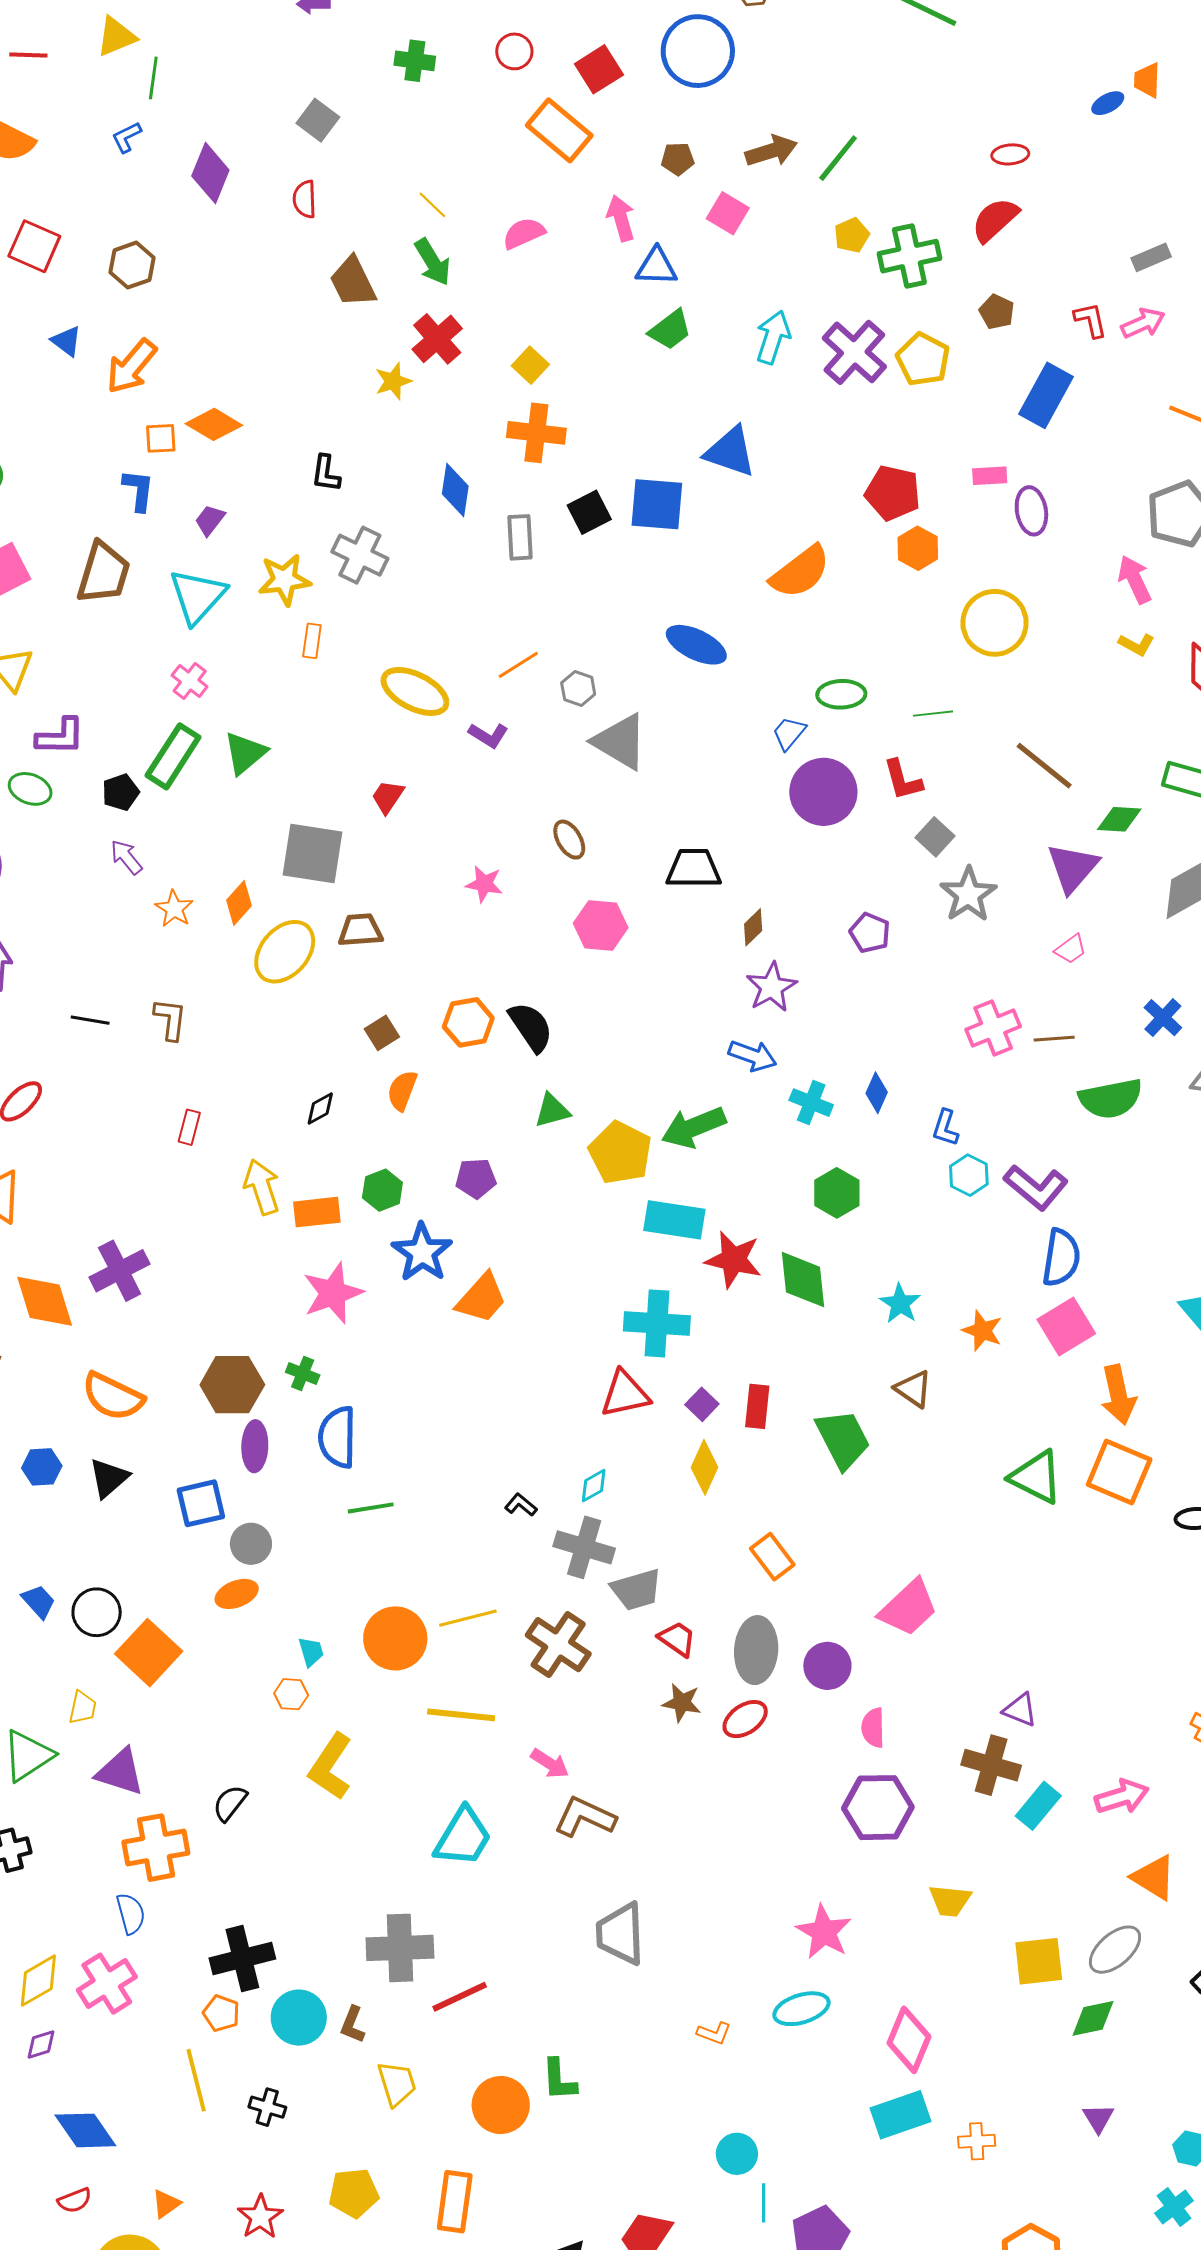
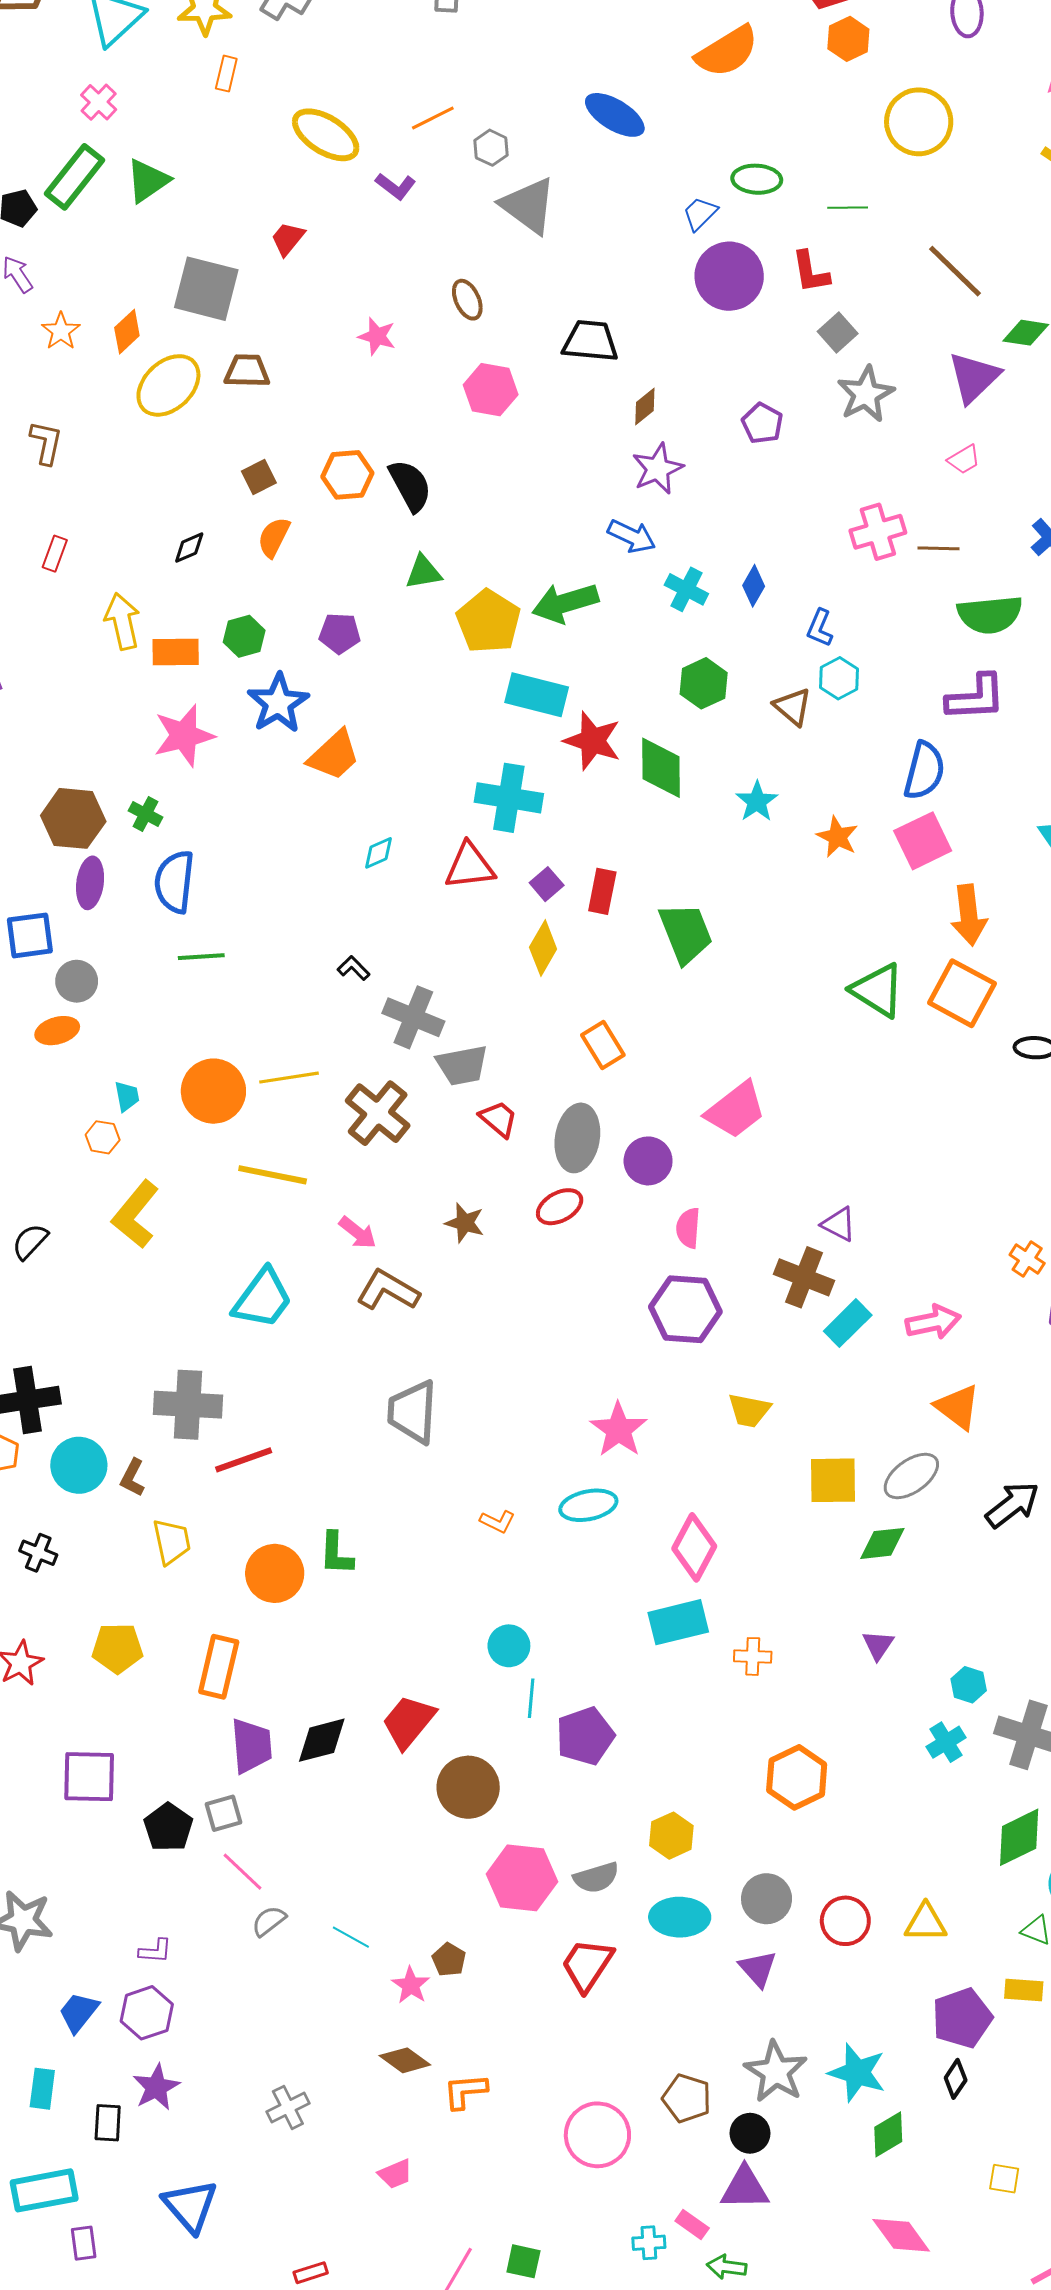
purple L-shape: (1036, 1187) -> (976, 698), moved, turned -48
brown triangle: (913, 1389) -> (793, 707), moved
cyan diamond: (594, 1486) -> (378, 853), moved
brown star: (682, 1703) -> (465, 1223), moved

